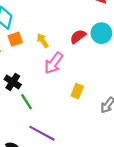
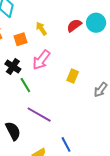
orange square: (15, 39) -> (21, 39), moved
pink arrow: (54, 63) -> (41, 60), moved

